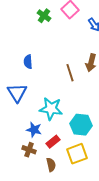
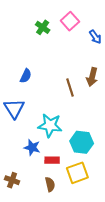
blue semicircle: (28, 62) -> (26, 76), turned -152
red rectangle: (53, 142) -> (52, 160), turned 40
brown cross: (29, 150) -> (12, 180), moved

